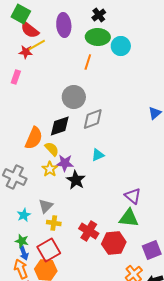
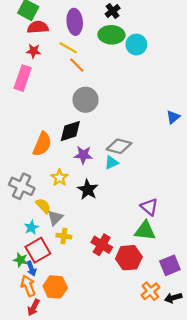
red semicircle: (30, 30) -> (38, 27), turned 138
yellow line: (37, 45) -> (68, 48), moved, turned 60
orange line: (88, 62) -> (77, 65), moved, turned -63
pink rectangle: (16, 77) -> (23, 78), size x1.6
gray diamond: (93, 119) -> (119, 146), moved, turned 35
yellow semicircle: (52, 149) -> (43, 206), moved
purple star: (65, 163) -> (83, 155), moved
green star: (22, 241) -> (21, 260), moved
red square: (49, 250) -> (38, 250), moved

